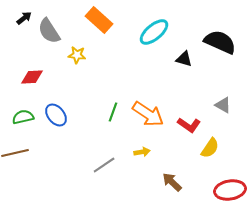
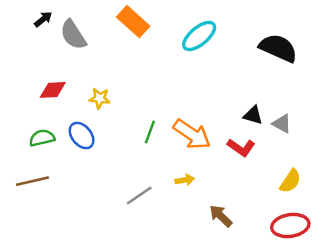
yellow star: (77, 55) -> (100, 98), moved
black triangle: (184, 59) -> (253, 115), moved
yellow semicircle: (210, 148) -> (290, 181), moved

